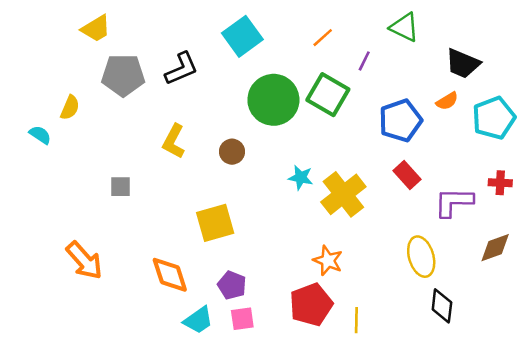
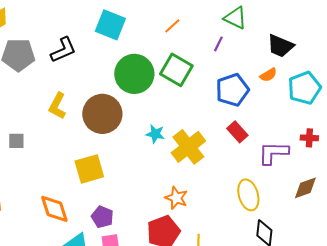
cyan square: (242, 36) -> (110, 25), turned -32
purple line: (364, 61) -> (218, 44), moved
brown circle: (232, 152) -> (102, 114), size x2.0

